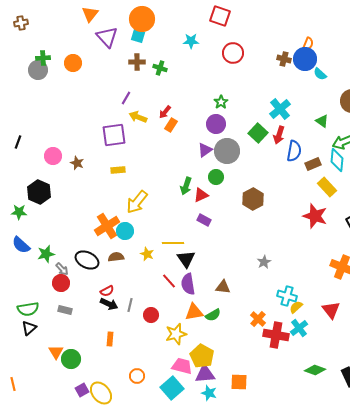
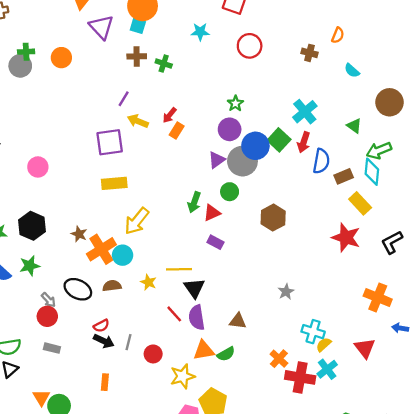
blue circle: (305, 59) -> (255, 146), moved
brown star: (77, 163) -> (79, 234), moved
yellow rectangle: (118, 170) -> (114, 183), size x1.5
black hexagon: (39, 192) -> (32, 226), moved
green star: (46, 254) -> (30, 266), moved

